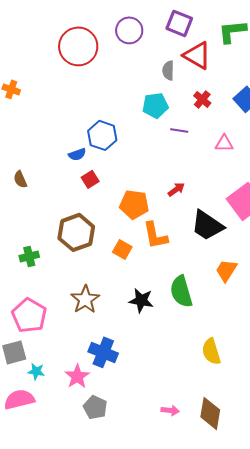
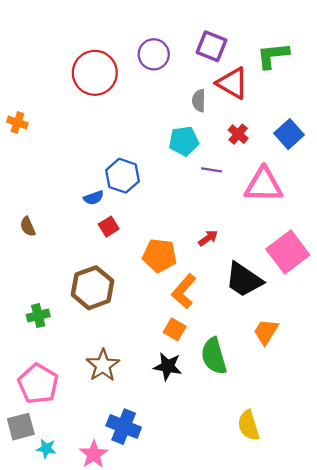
pink triangle: (224, 143) -> (264, 185), size x1.8
orange L-shape: (155, 235) -> (184, 291), turned 52
orange square: (122, 249) -> (175, 329), moved

